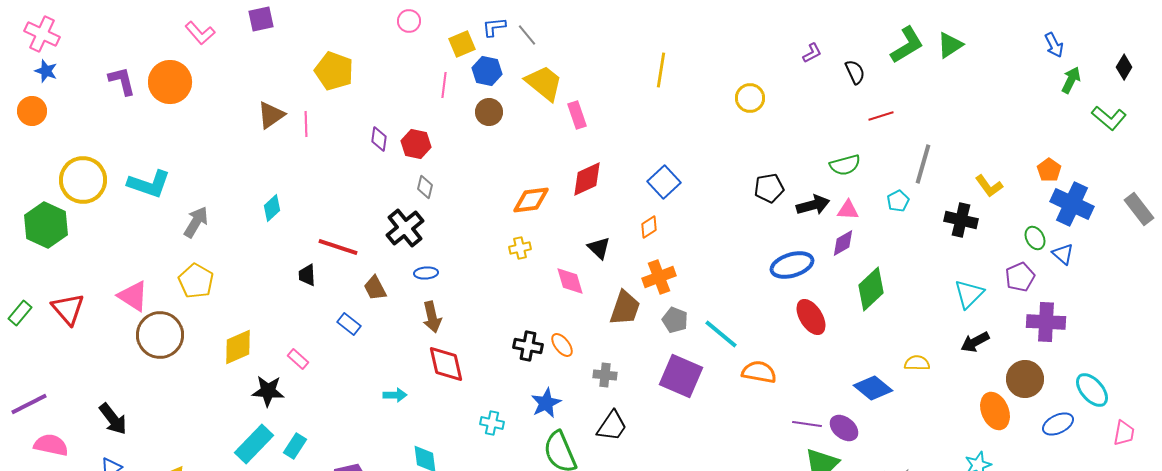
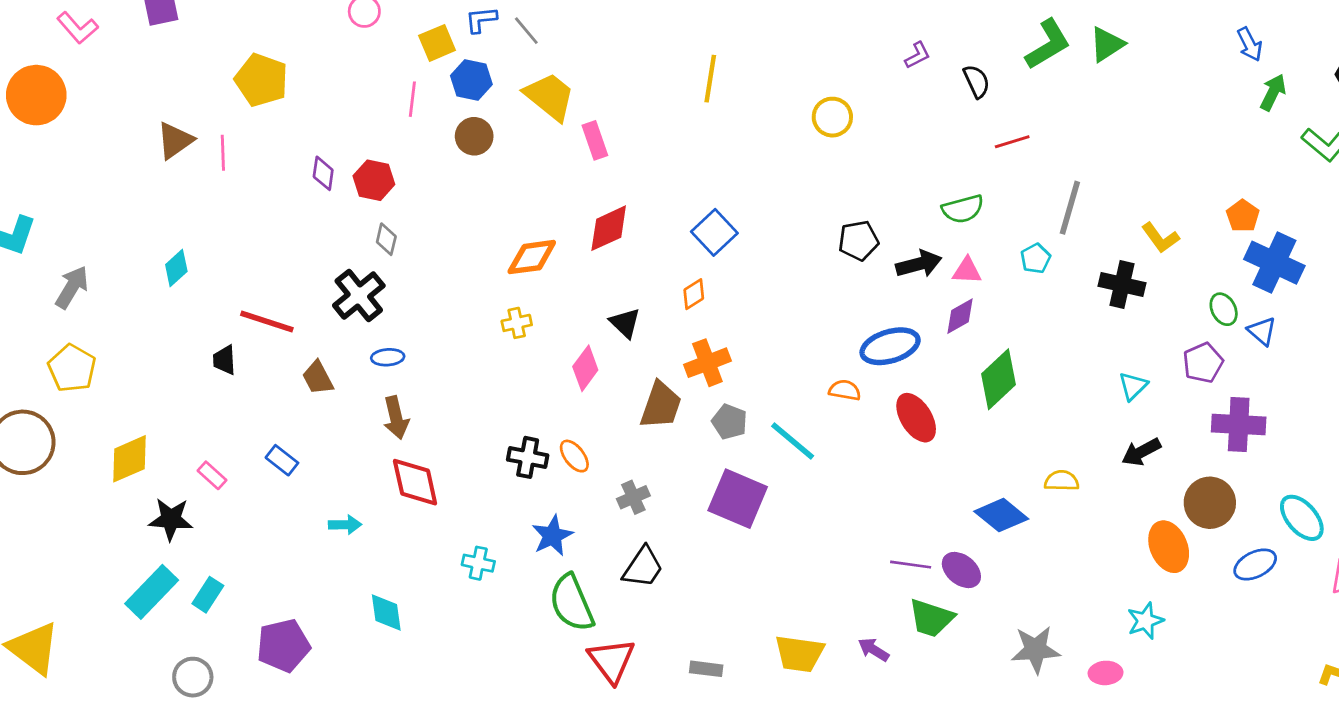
pink diamond: (570, 281) -> (585, 368), turned 52
cyan triangle: (969, 294) -> (1133, 386), size x0.7
blue rectangle: (349, 324) -> (282, 460), moved
orange semicircle: (759, 372) -> (845, 390), moved, size x0.7
gray cross: (605, 375) -> (633, 497), turned -30

